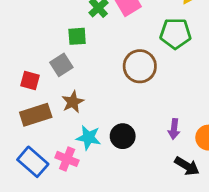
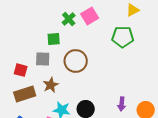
gray square: (61, 65) -> (43, 59), turned 35
brown circle: (140, 66) -> (76, 61), moved

